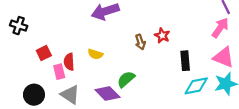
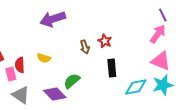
black rectangle: (185, 61) -> (112, 68), moved

